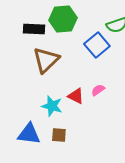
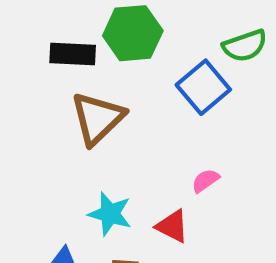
red triangle: (76, 96) -> (172, 226), moved

